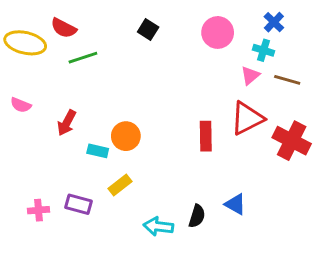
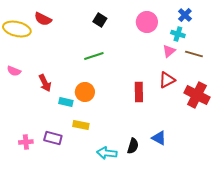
green line: (83, 58) -> (94, 56), moved
red triangle: (247, 118) -> (167, 80), size x0.7
red arrow: (67, 123) -> (45, 83), turned -54
yellow rectangle: (120, 185) -> (81, 125), turned 49

